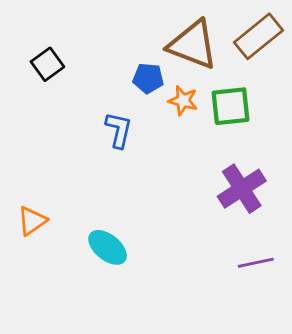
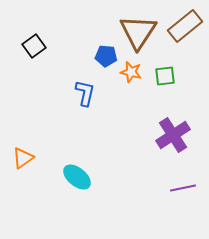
brown triangle: (193, 45) -> (138, 32), turned 42
green square: (231, 106) -> (165, 76), size x0.7

